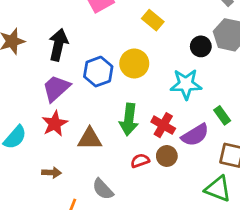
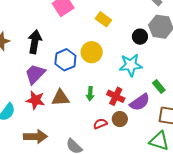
green arrow: (129, 119) -> (90, 94), size x0.6
red star: (55, 124) -> (36, 100), turned -30
brown triangle: (90, 139) -> (60, 98), moved
brown arrow: (51, 173) -> (35, 136), size x1.6

